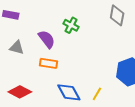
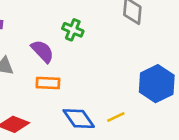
yellow line: (97, 94) -> (116, 117), turned 40

